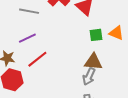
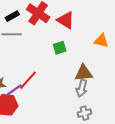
green square: (96, 35) -> (60, 48), moved
purple line: (27, 38) -> (14, 90), moved

